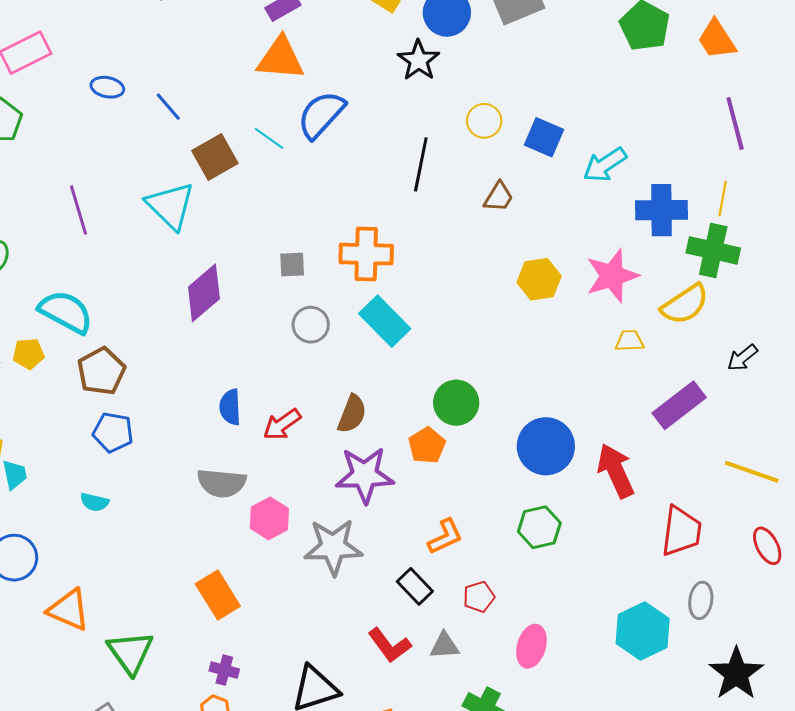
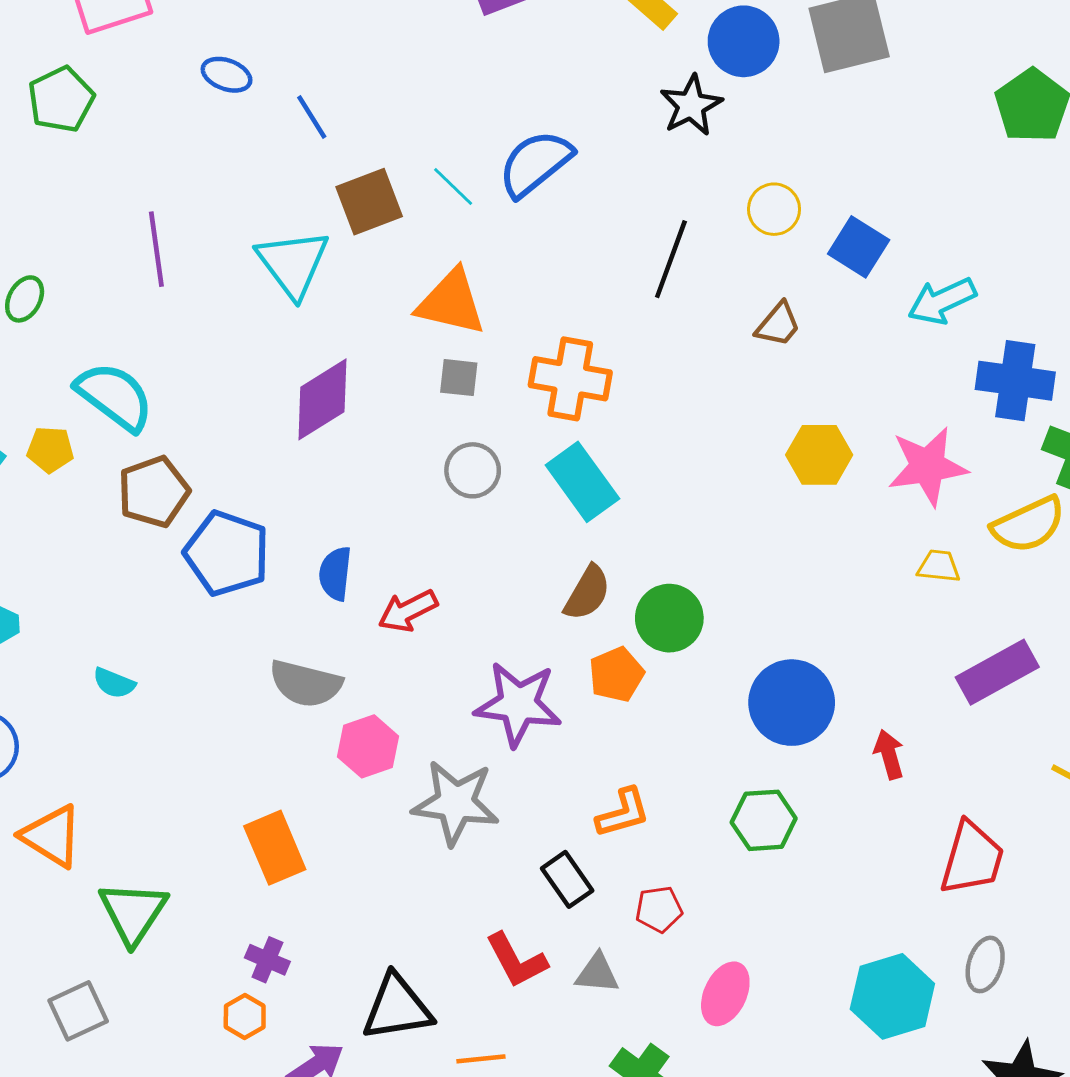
orange triangle: (281, 58) -> (451, 302), moved
brown semicircle: (352, 414) -> (587, 593), moved
blue pentagon: (113, 432) -> (227, 553), moved, size x1.4
red arrow: (616, 471) -> (889, 754), size x0.6

